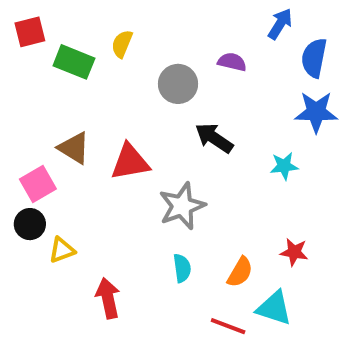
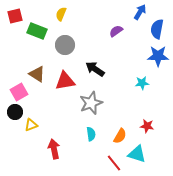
yellow semicircle: (122, 44) -> (61, 14), moved
purple semicircle: (232, 62) -> (116, 31), turned -48
gray circle: (178, 84) -> (65, 45), moved
black arrow: (214, 138) -> (95, 69), moved
red line: (228, 326) -> (114, 163), turned 30

